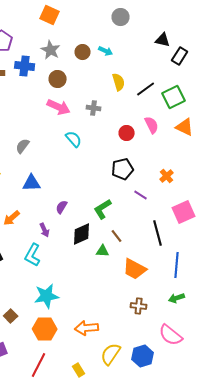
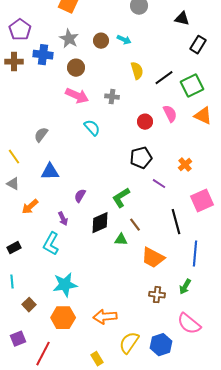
black triangle: (163, 40) -> (182, 19), moved
green arrow: (177, 298) -> (185, 287), moved, turned -42
red line: (39, 365) -> (43, 354), moved

